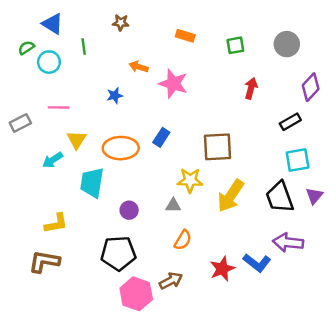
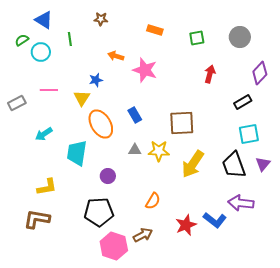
blue rectangle: (161, 137) -> (135, 115), turned -63
yellow triangle: (76, 140) -> (82, 98), moved
orange ellipse: (121, 148) -> (101, 124), turned 60
gray triangle: (173, 205) -> (135, 150), moved

